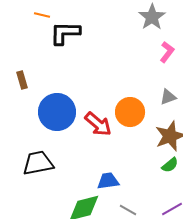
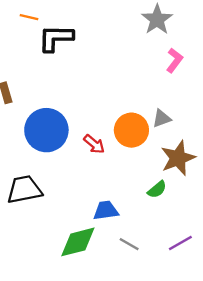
gray triangle: (168, 97) -> (162, 118), moved
red arrow: (98, 124) -> (94, 144), size x0.7
green semicircle: (170, 165) -> (157, 189), moved

